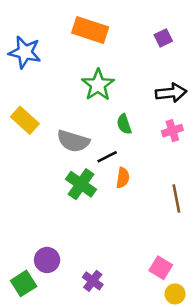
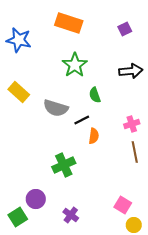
pink cross: (172, 131) -> (132, 124), moved
green cross: (81, 184) -> (64, 165), moved, turned 30

